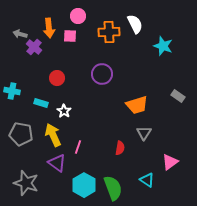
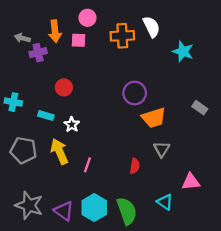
purple cross: (34, 47) -> (38, 53), turned 35
purple circle: (102, 74) -> (135, 93), moved
pink triangle: (170, 162) -> (191, 182), turned 30
purple triangle: (57, 163) -> (64, 211), moved

